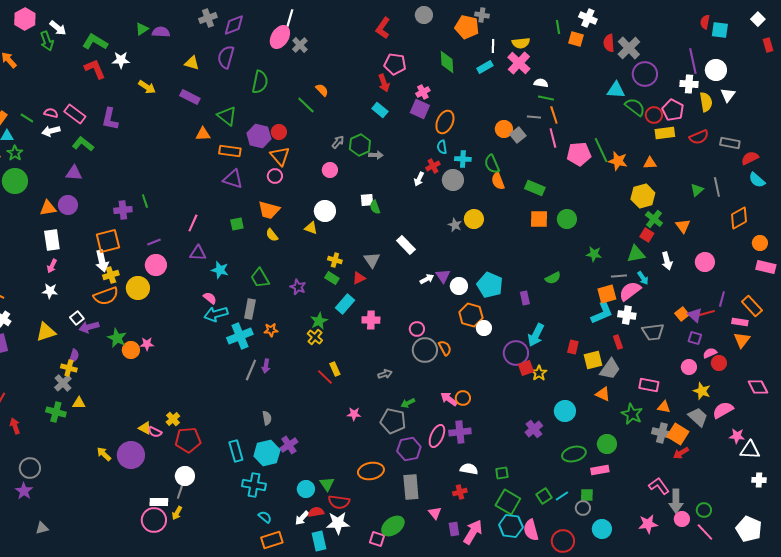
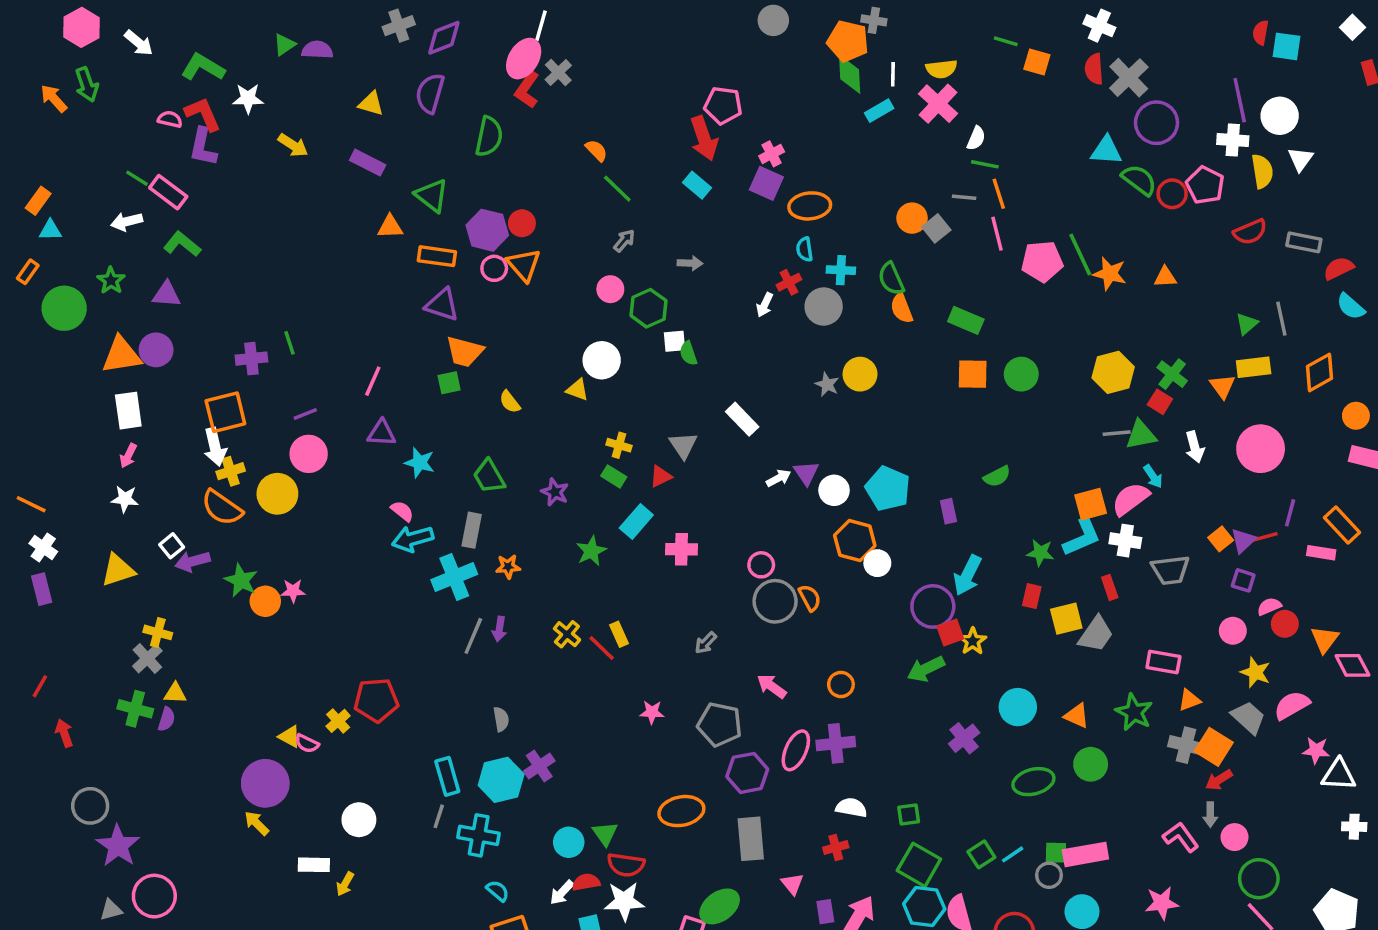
white cross: (588, 18) -> (1099, 26), moved
green line: (558, 27) -> (1006, 41), turned -64
red L-shape: (383, 28) -> (527, 90), moved
green arrow: (47, 41) -> (87, 85), moved
green diamond: (447, 62) -> (850, 74), moved
red arrow: (384, 83) -> (704, 138), size x1.4
white semicircle: (541, 83) -> (976, 138), turned 104
green line: (306, 105) -> (617, 189), moved
pink semicircle: (51, 113) -> (170, 119), moved
green line: (27, 118) -> (137, 178), moved
purple L-shape: (110, 119) -> (203, 147), moved
orange ellipse: (445, 122) -> (810, 206), turned 60
yellow rectangle: (665, 133) -> (1254, 367), moved
green hexagon: (360, 145) -> (648, 308), moved
green star: (15, 153) -> (111, 280), moved
pink circle: (275, 176) -> (494, 268), moved
yellow hexagon: (643, 196) -> (1113, 372), moved
orange triangle: (48, 208) -> (121, 355), size x1.4
orange trapezoid: (269, 210) -> (465, 352), moved
green star: (594, 254) -> (1040, 553), moved
pink circle: (705, 262) -> (1261, 449), size x1.4
gray line: (619, 276) -> (1117, 433), moved
orange semicircle: (106, 296) -> (222, 508), turned 55
purple triangle: (695, 315) -> (1243, 541), turned 35
yellow cross: (315, 337) -> (567, 634), moved
orange triangle: (742, 340) -> (1325, 639), moved
purple semicircle: (74, 356) -> (166, 719), moved
gray arrow: (385, 374) -> (706, 643), turned 152
orange triangle: (603, 394) -> (1077, 716), moved
pink arrow: (449, 399) -> (772, 686), moved
green arrow: (408, 403) -> (926, 669), moved, size x1.5
orange triangle: (664, 407) -> (1189, 700), turned -32
red pentagon: (188, 440) -> (376, 700), moved
yellow arrow: (104, 454) -> (257, 823), moved
pink rectangle: (600, 470) -> (1085, 854), moved, size x1.4
purple star: (24, 491) -> (118, 846), moved, size x1.4
gray line: (180, 492) -> (439, 816), moved
gray arrow: (676, 501) -> (1210, 815), moved, size x0.6
green circle: (704, 510) -> (1259, 879), size x1.5
pink circle: (682, 519) -> (1235, 837), moved
pink circle: (154, 520) -> (154, 896), moved

